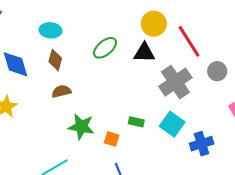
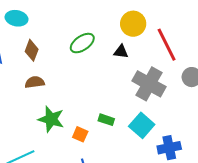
cyan ellipse: (51, 30) -> (17, 18), moved
black triangle: (144, 53) -> (121, 52), size x0.7
gray cross: (175, 82) -> (149, 84), turned -32

